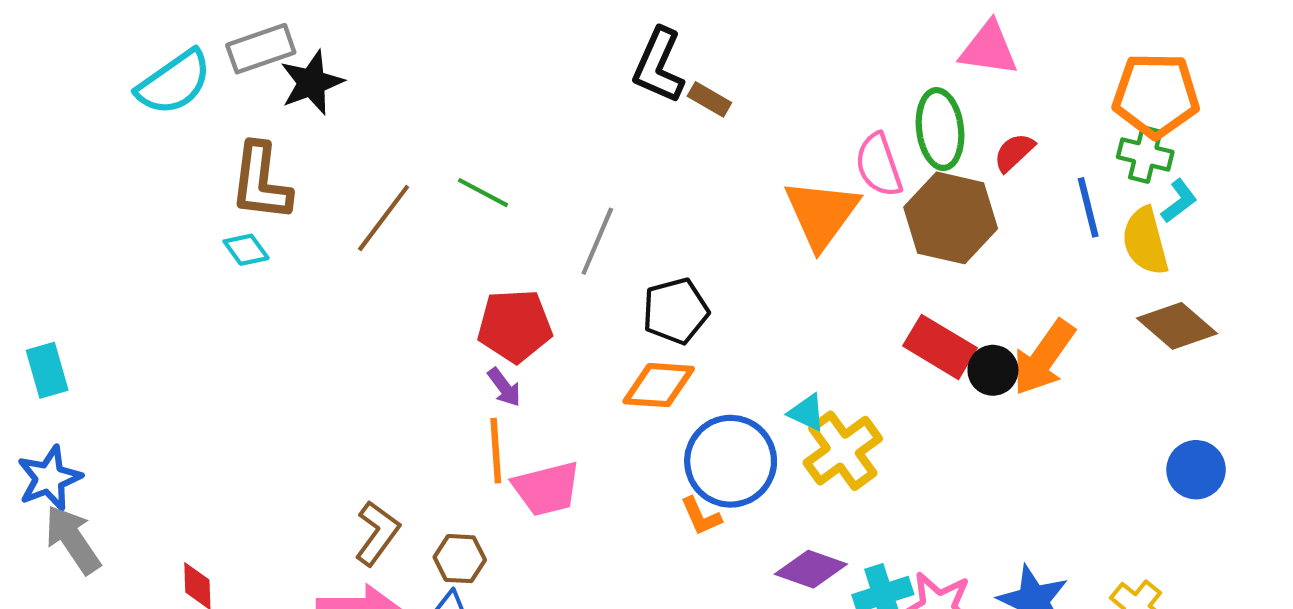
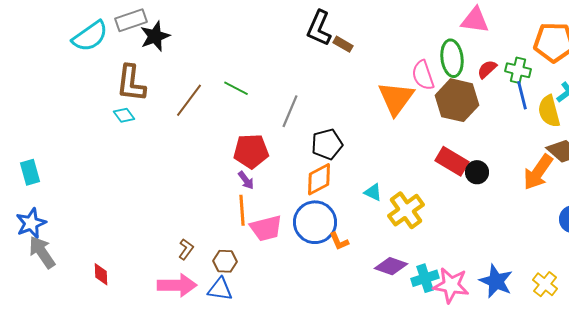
green cross: (1145, 154) -> (518, 70), moved
orange arrow: (1044, 358) -> (538, 172), moved
orange diamond: (659, 385) -> (319, 179), turned -32
cyan triangle: (807, 413) -> (373, 192), moved
blue circle: (731, 461) -> (315, 222), moved
brown L-shape: (377, 533) -> (186, 249), size x0.7

